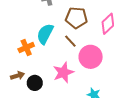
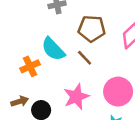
cyan semicircle: (45, 34) -> (53, 49), turned -70
pink circle: (91, 57) -> (118, 92), moved

